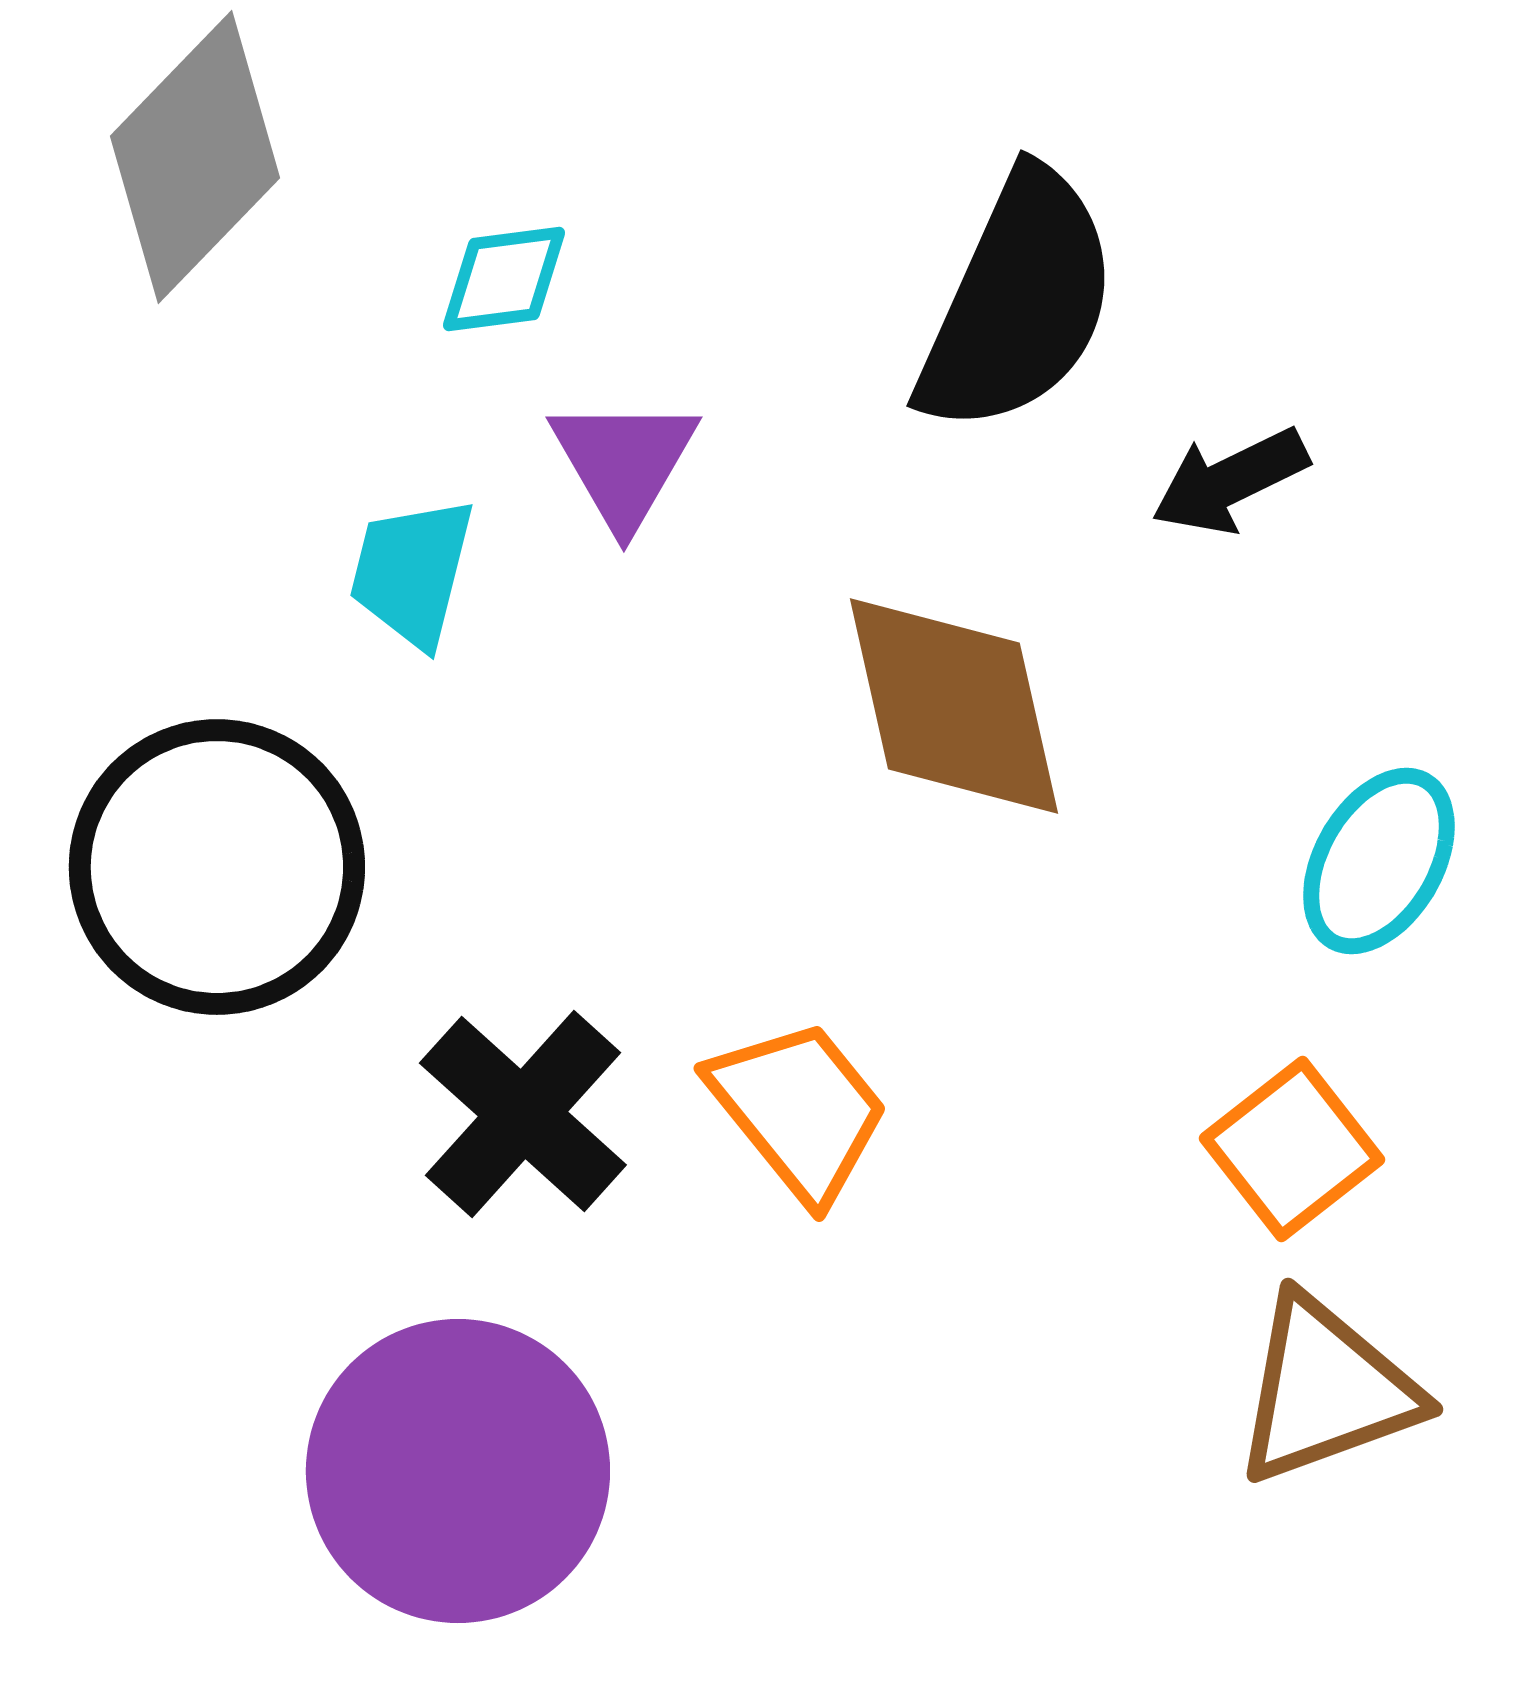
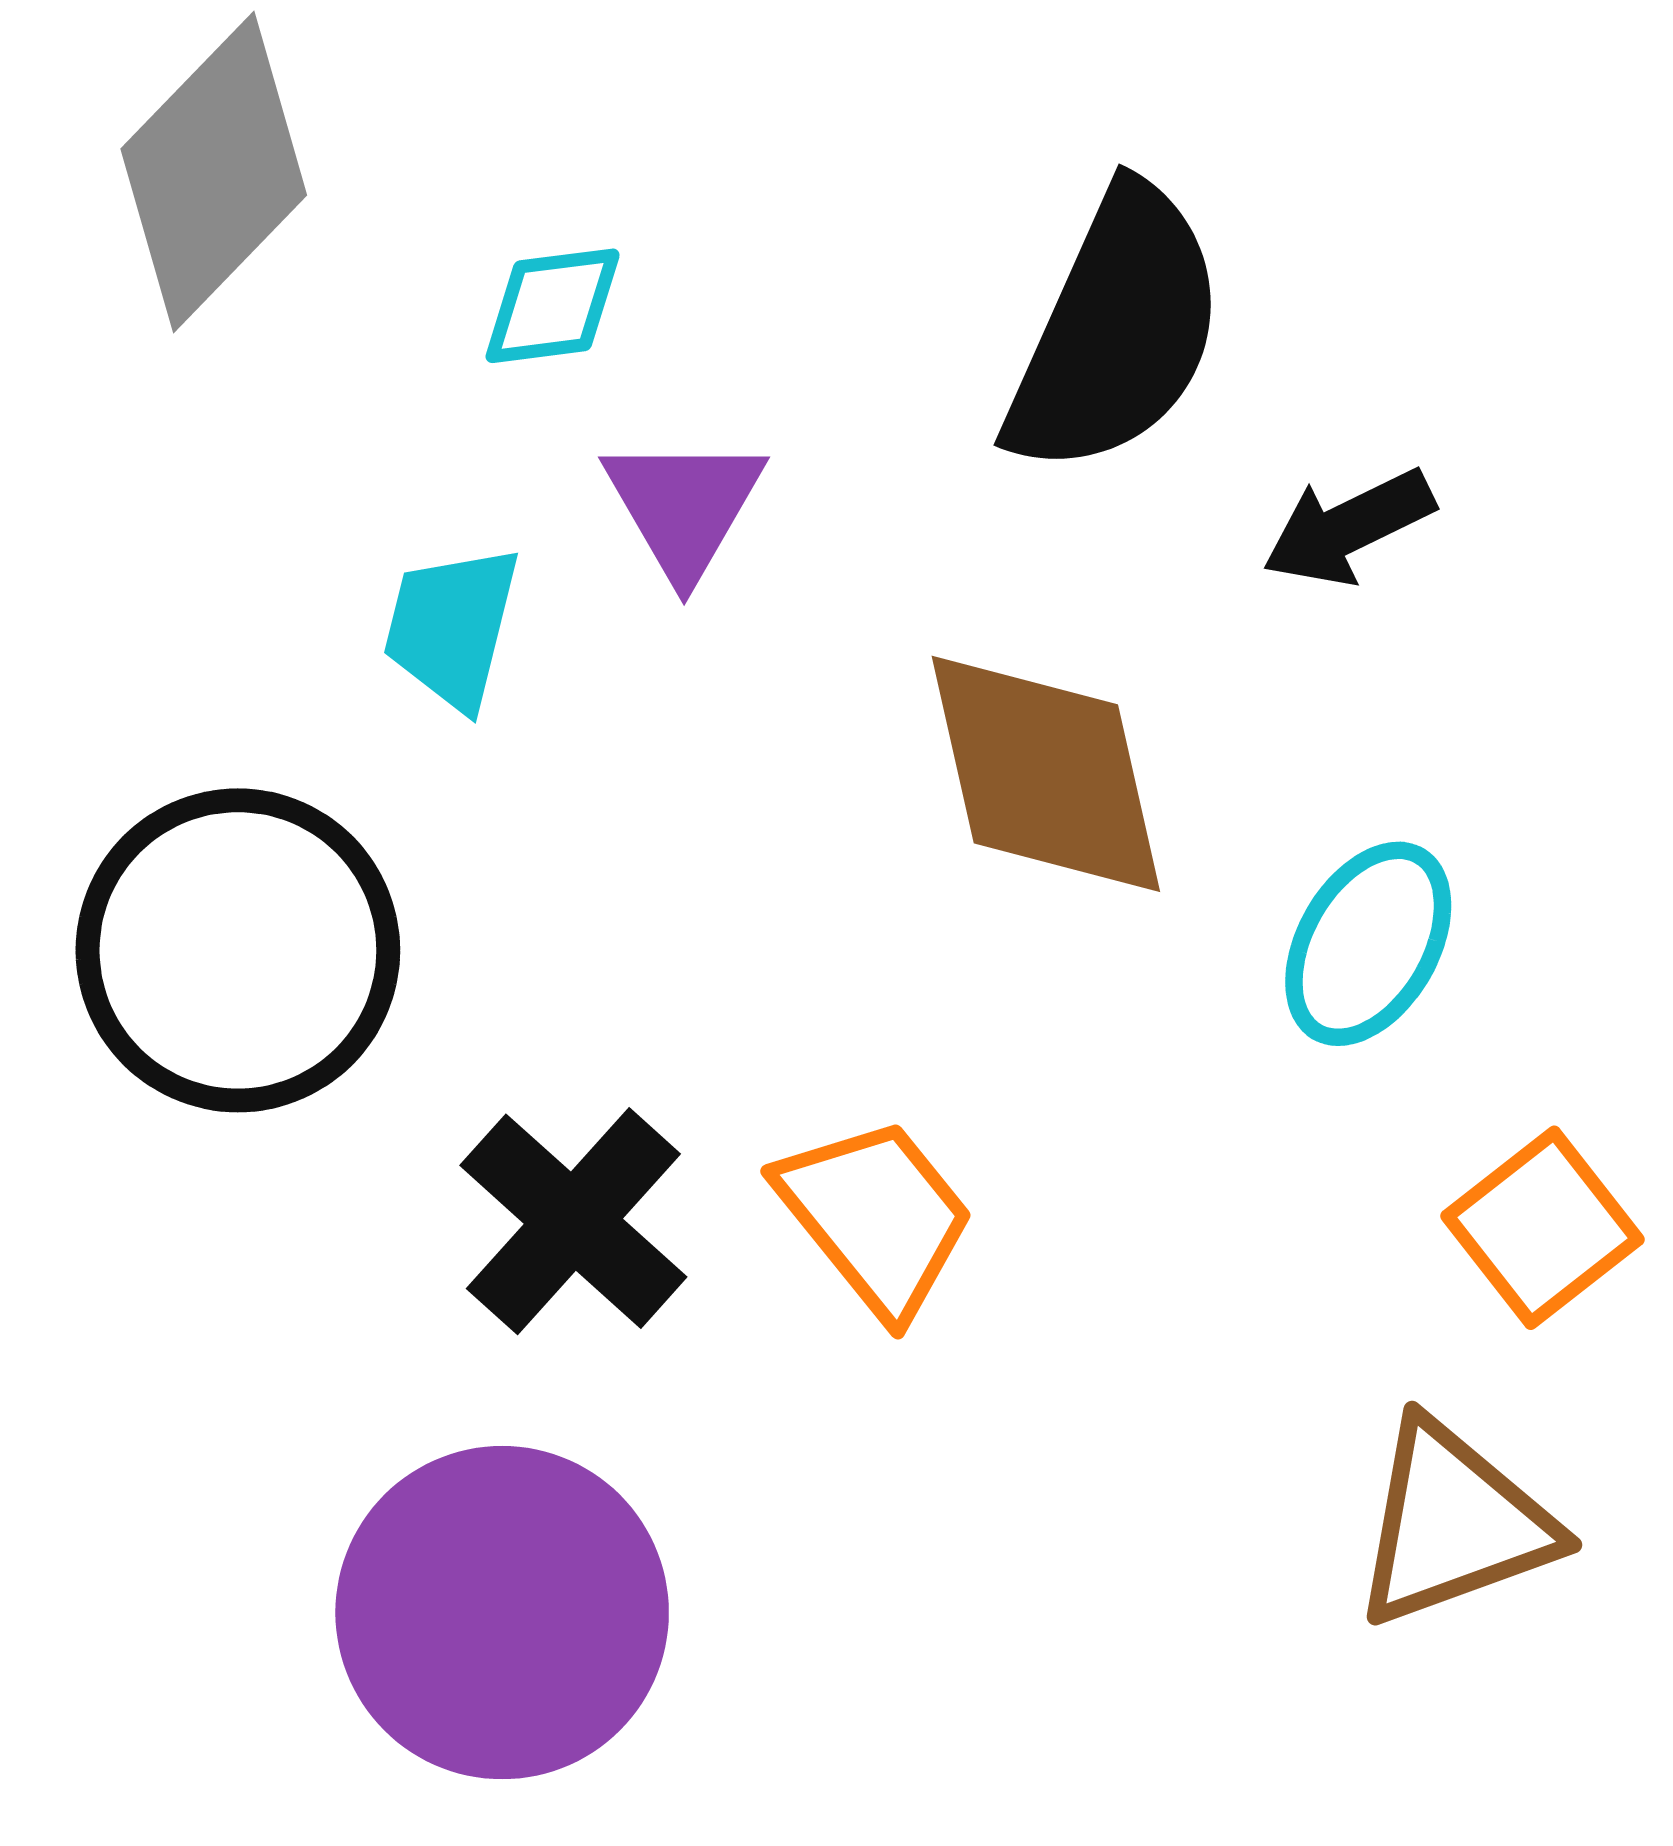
cyan ellipse: (1379, 861) -> (1368, 944), moved
orange square: (1292, 1149) -> (1542, 1228), moved

